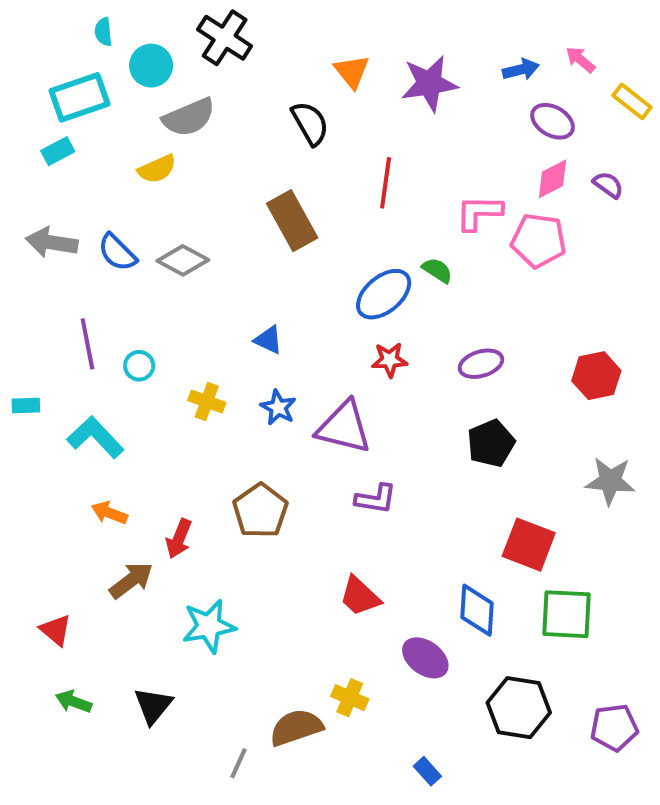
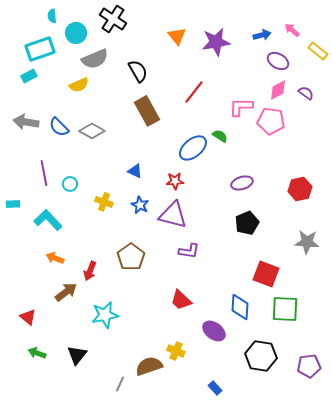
black semicircle: (310, 123) -> (138, 71), moved
red line: (386, 183) -> (194, 92), turned 30
red star: (390, 360) -> (175, 181), moved

